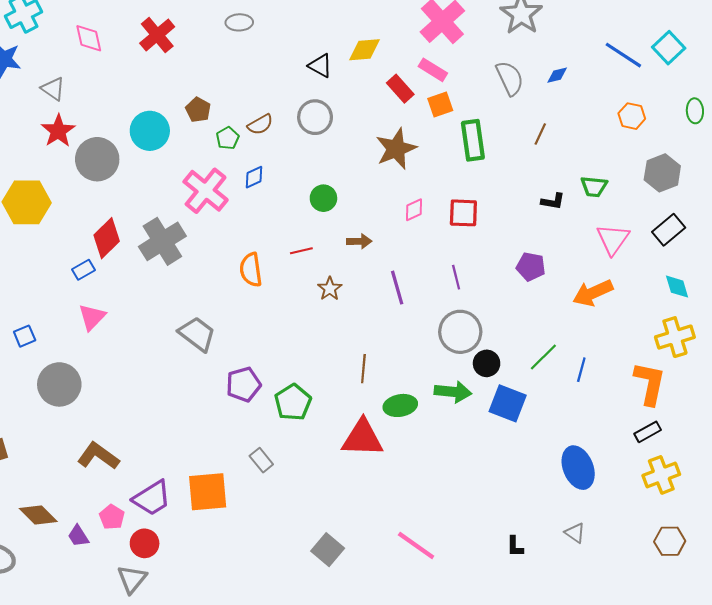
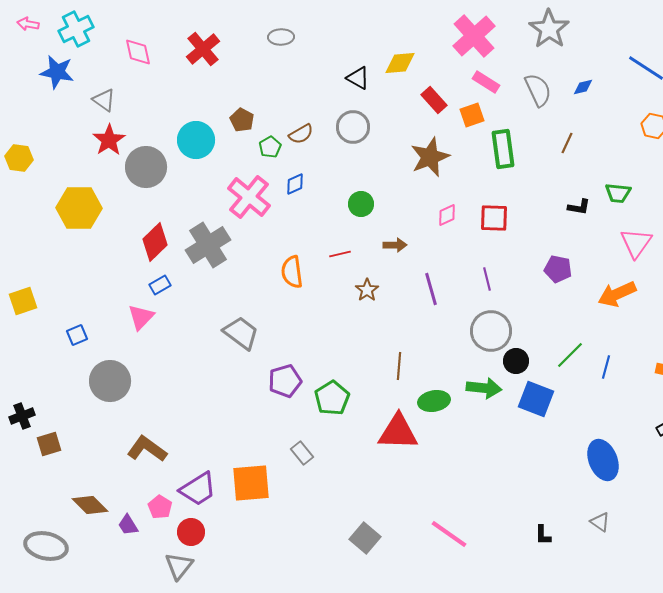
pink rectangle: (433, 70) -> (486, 82), moved
blue rectangle: (83, 270) -> (160, 285), moved

